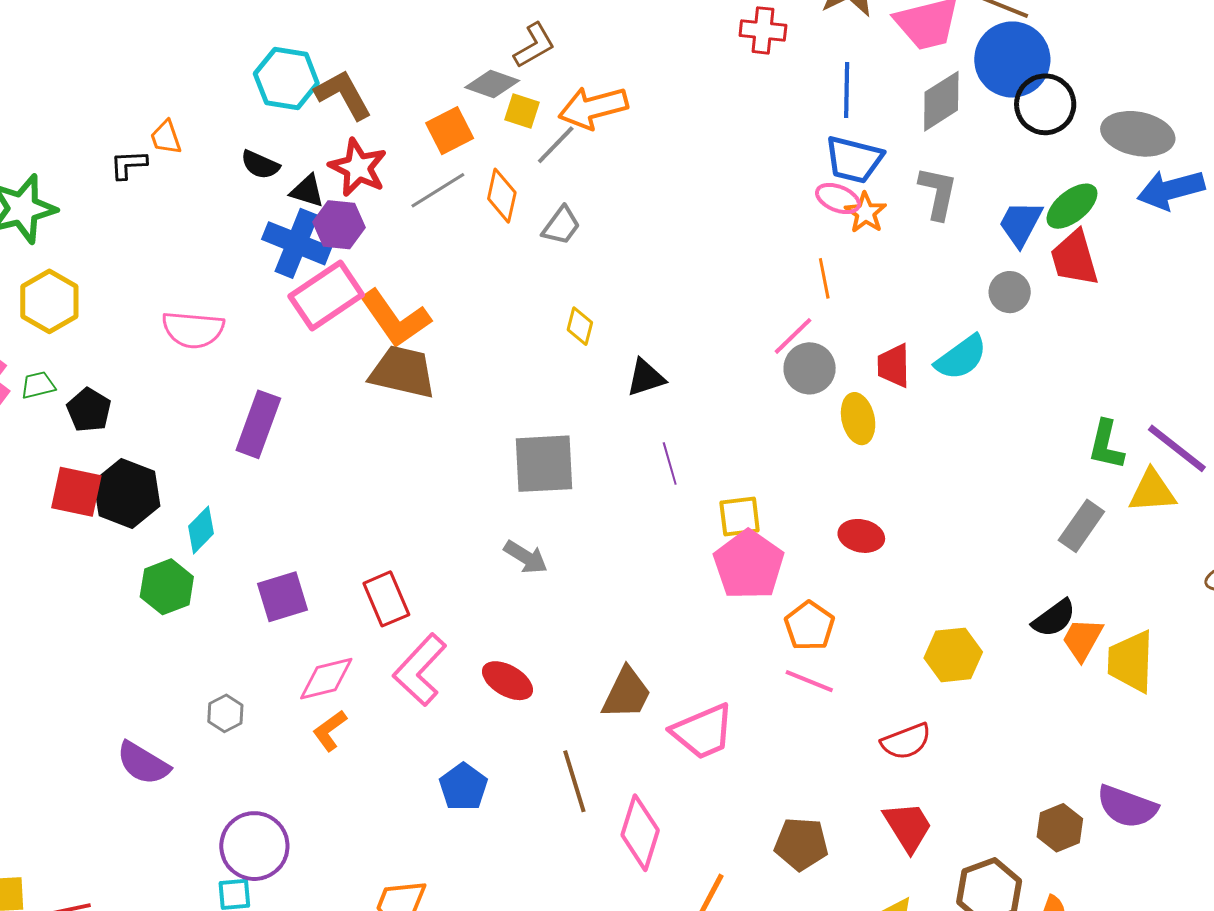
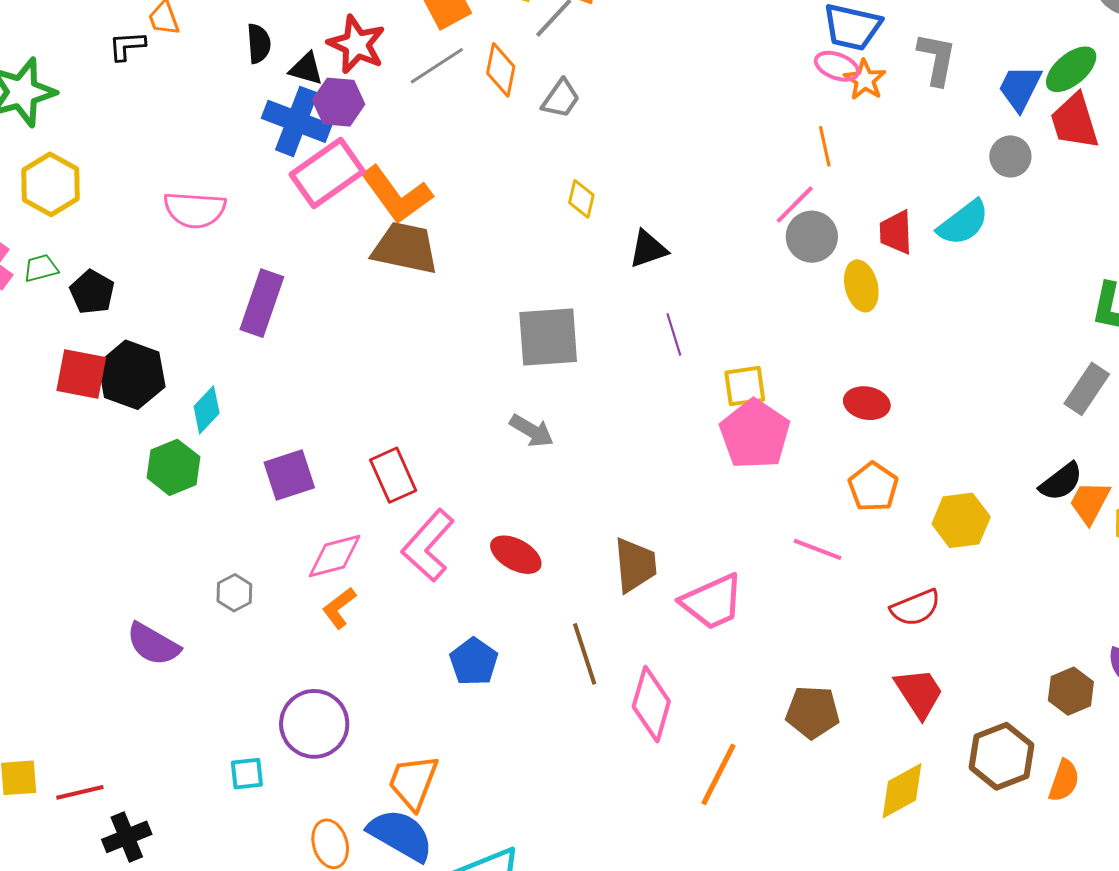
black semicircle: (260, 165) -> (259, 44), turned -117
orange pentagon: (809, 626) -> (873, 487), moved
brown trapezoid: (626, 693) -> (635, 565), turned -30
purple circle: (254, 846) -> (314, 724), moved

